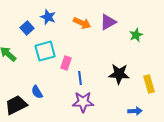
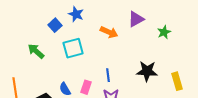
orange arrow: (82, 23) -> (109, 32), moved
pink rectangle: (66, 63) -> (86, 87), moved

